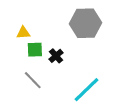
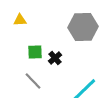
yellow triangle: (23, 33) -> (20, 20), moved

